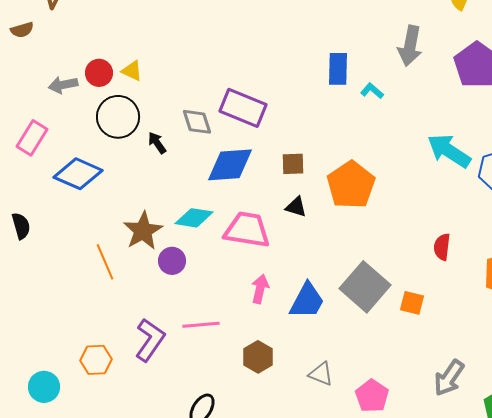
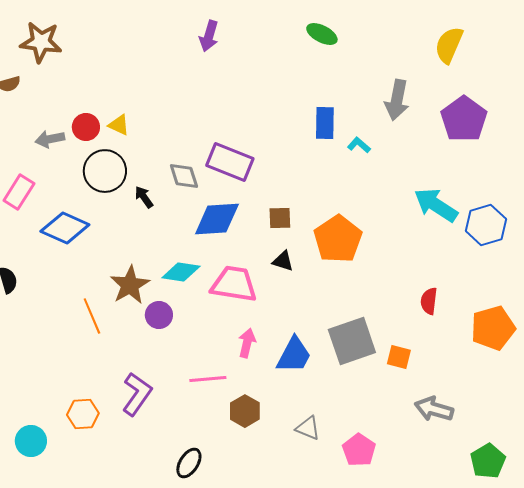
gray square: (365, 287) -> (352, 341), turned 30
pink line: (201, 325) -> (208, 379), moved
gray arrow: (449, 378) -> (434, 409), moved, turned 72

